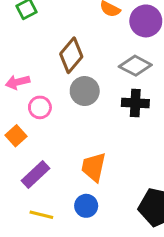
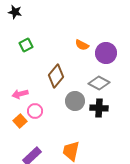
gray circle: (85, 91) -> (75, 101), moved
orange square: (16, 136) -> (20, 121), moved

